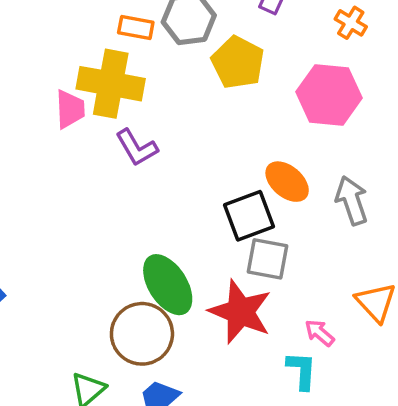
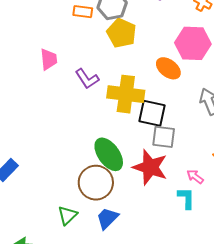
yellow pentagon: (238, 62) -> (121, 33), moved
yellow cross: (111, 84) -> (126, 94), moved
orange ellipse: (287, 182) -> (168, 68), moved
black square: (249, 216) -> (152, 113), turned 36

